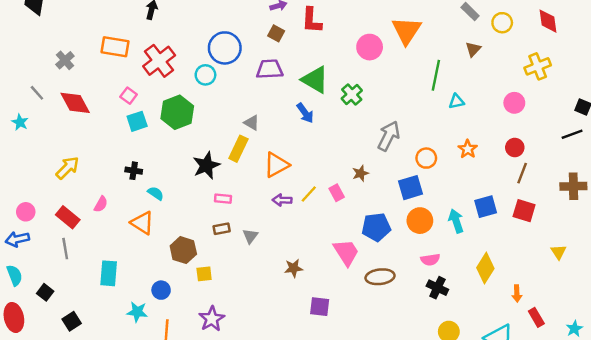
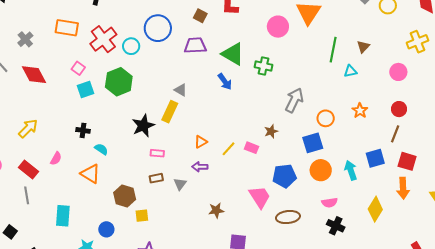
brown triangle: (473, 49) -> (363, 47), moved
cyan circle: (205, 75) -> (131, 46), moved
green cross: (352, 95) -> (263, 66), turned -36
orange triangle: (276, 165) -> (201, 142), moved, size x0.6
brown line: (522, 173) -> (395, 134), moved
pink rectangle: (337, 193) -> (251, 148), turned -40
purple arrow: (282, 200) -> (200, 167), moved
orange arrow: (517, 294) -> (403, 188), moved, size x1.5

